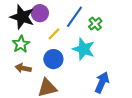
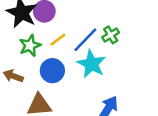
blue line: (74, 17) -> (85, 40), moved
green star: (21, 44) -> (30, 46), moved

